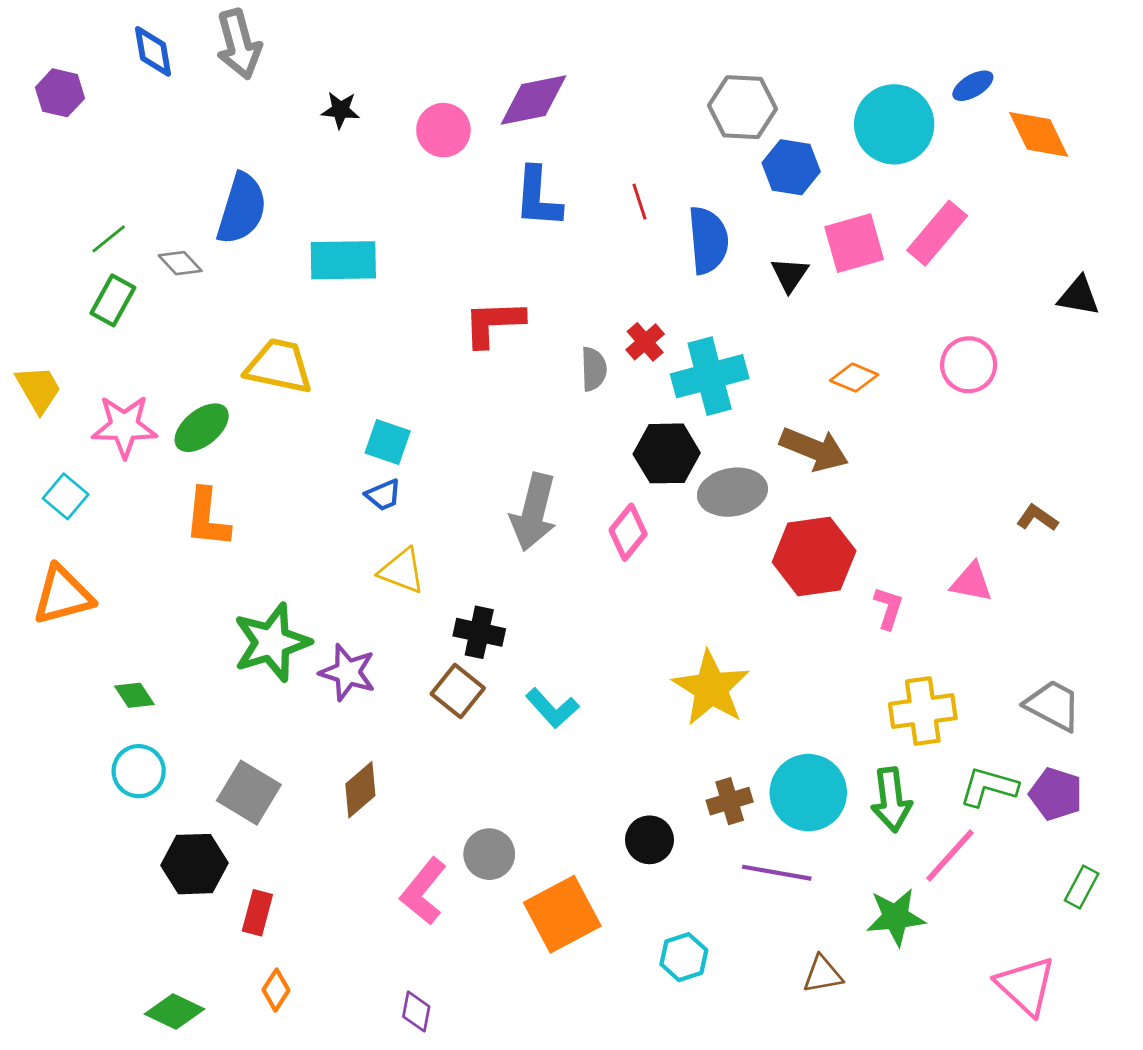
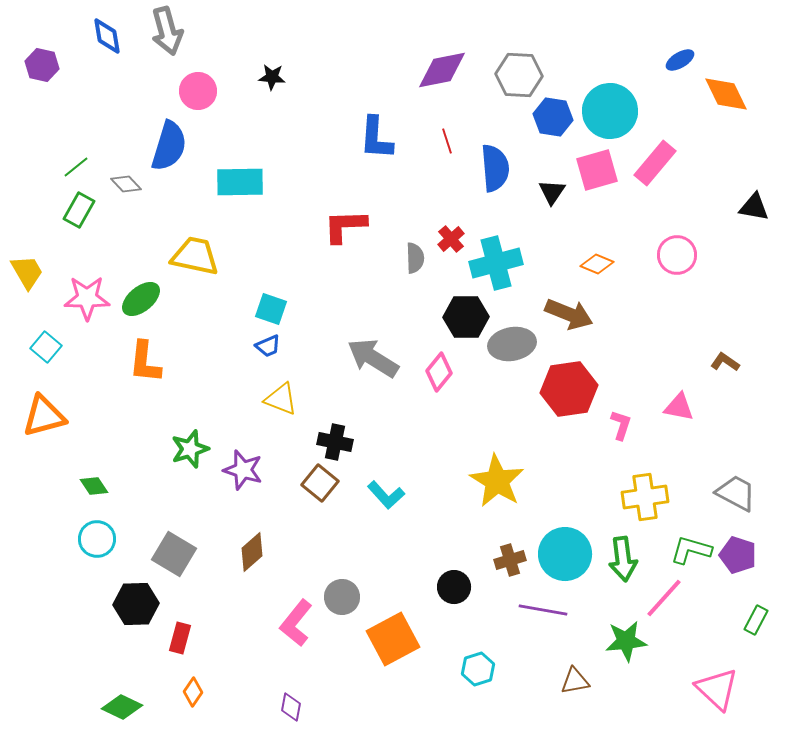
purple diamond: (534, 100) -> (442, 70), moved
black star: (340, 110) -> (272, 77), moved
cyan circle: (894, 124) -> (610, 111), moved
pink circle: (443, 130) -> (198, 91), moved
gray arrow: (534, 512) -> (373, 358), turned 108
green star: (272, 642) -> (190, 449), size x0.7

